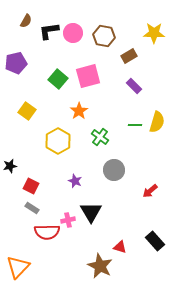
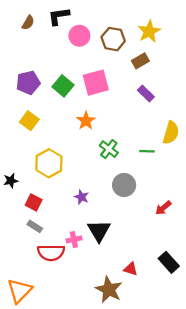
black L-shape: (49, 31) -> (59, 16), moved
yellow star: (154, 33) -> (149, 31), moved, turned -30
purple pentagon: (16, 63) -> (28, 83), moved
green line: (135, 125) -> (147, 151), moved
yellow hexagon: (58, 141) -> (49, 163), moved

